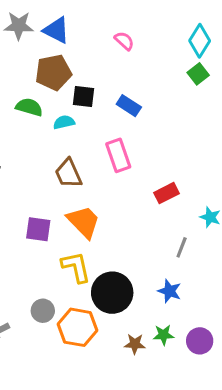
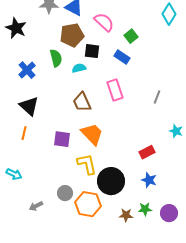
pink semicircle: (124, 41) -> (104, 22), moved, size x1.5
green square: (198, 74) -> (131, 36), moved
green semicircle: (29, 107) -> (56, 58), turned 60
red rectangle: (166, 193) -> (147, 152), moved
gray line: (182, 247) -> (157, 97), moved

